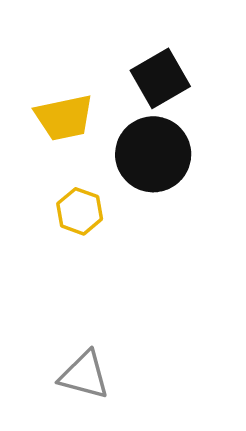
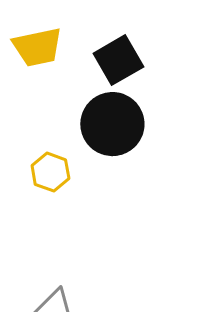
yellow trapezoid: (64, 118) -> (37, 47), moved

